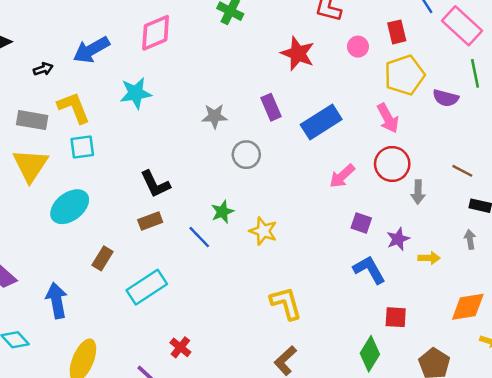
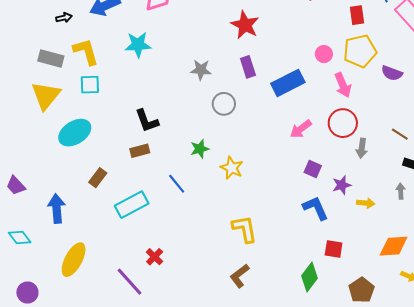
pink circle: (358, 47) -> (324, 54), moved
red star: (298, 54) -> (245, 25), moved
blue line: (199, 237) -> (177, 184), moved

